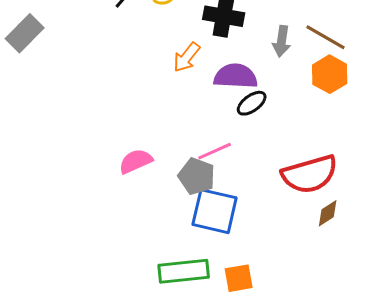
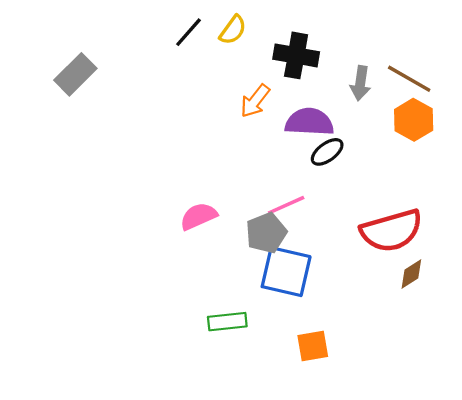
gray pentagon: (197, 176) -> (266, 233), turned 30
green rectangle: (184, 271) -> (227, 322), moved, size x0.7

